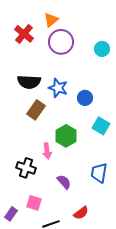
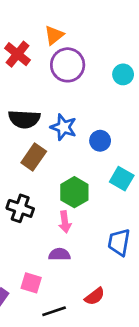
pink arrow: (47, 151) -> (65, 222), moved
black cross: (26, 168) -> (20, 208), moved
purple semicircle: (64, 182) -> (59, 254), moved, turned -49

